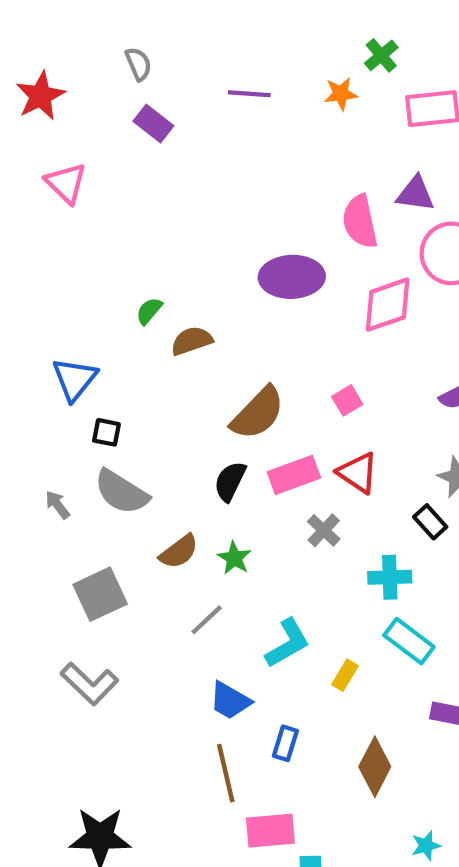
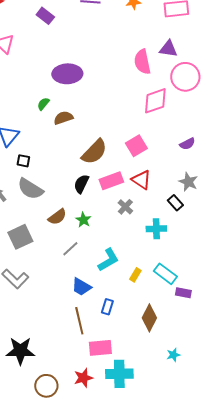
purple ellipse: (292, 277) -> (67, 74), moved
pink square: (347, 400) -> (136, 146), size x1.5
cyan rectangle: (409, 641) -> (165, 274), moved

